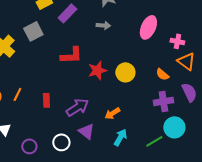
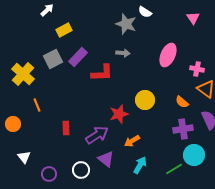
purple rectangle: (67, 13) -> (78, 57), moved
red L-shape: (71, 55) -> (102, 73), moved
red star: (97, 70) -> (119, 114), moved
orange line: (17, 94) -> (37, 105), moved, turned -48

